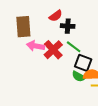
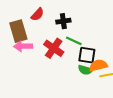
red semicircle: (56, 16) -> (37, 14), moved
pink arrow: (36, 46) -> (23, 46), moved

